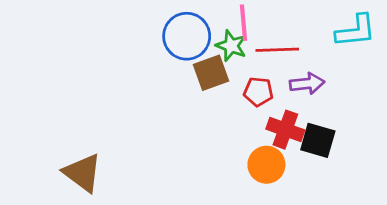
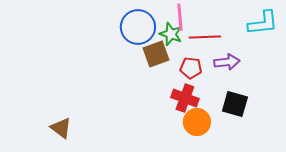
red cross: (285, 130) -> (185, 98), moved
brown triangle: (83, 173) -> (61, 128), size x0.7

